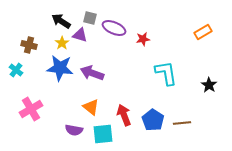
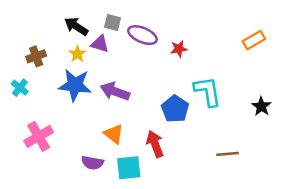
brown cross: (29, 45) -> (36, 56), turned -35
blue pentagon: (153, 120) -> (175, 109), moved

